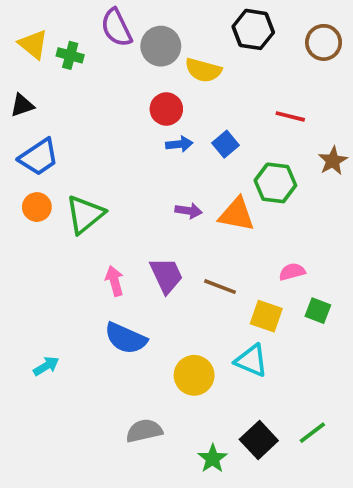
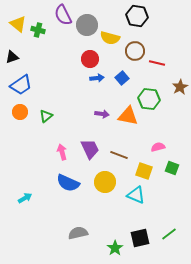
brown circle: (324, 42) -> (135, 51), moved
green triangle: (85, 214) -> (46, 116), size x0.6
yellow circle: (194, 375) -> (105, 182), moved
black square: (259, 440) -> (140, 238), turned 30

